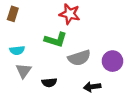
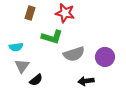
brown rectangle: (13, 14) -> (30, 13), moved
black semicircle: (49, 82) -> (36, 80), moved, turned -32

